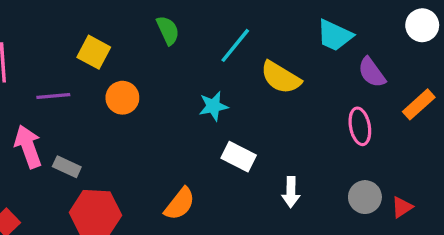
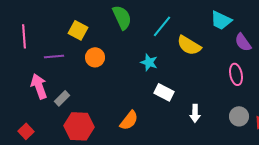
green semicircle: (168, 30) -> (122, 17), size x1.4
cyan star: (213, 106) -> (149, 62), turned 30
gray rectangle: (67, 167) -> (62, 98), turned -70

